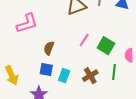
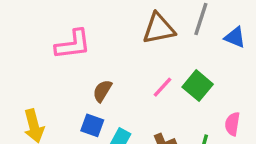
green square: (106, 46) -> (198, 86), moved

